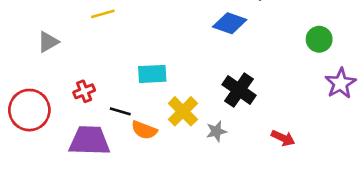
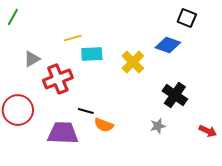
cyan rectangle: (152, 74) -> (92, 54), moved
red cross: (84, 91) -> (58, 79), moved, size x1.8
yellow cross: (183, 111) -> (133, 62), moved

